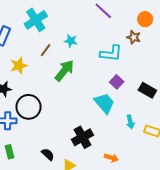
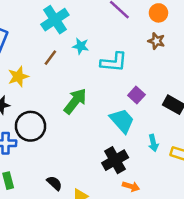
orange circle: (145, 19) -> (158, 13), moved
cyan cross: (36, 20) -> (55, 20), moved
cyan L-shape: (111, 53) -> (114, 62), moved
green arrow: (64, 71) -> (75, 101), moved
black cross: (82, 137) -> (115, 160), moved

